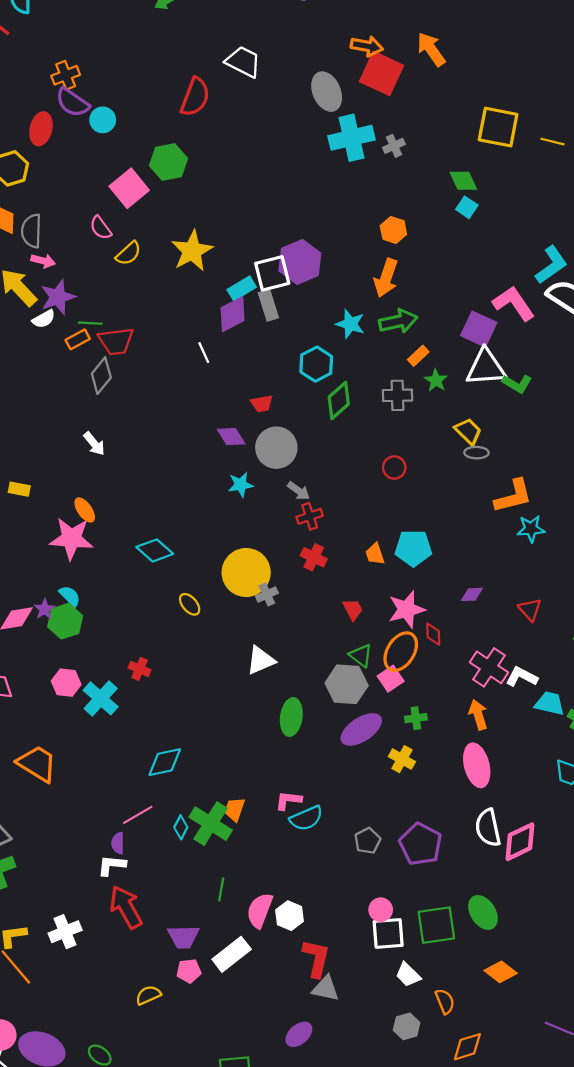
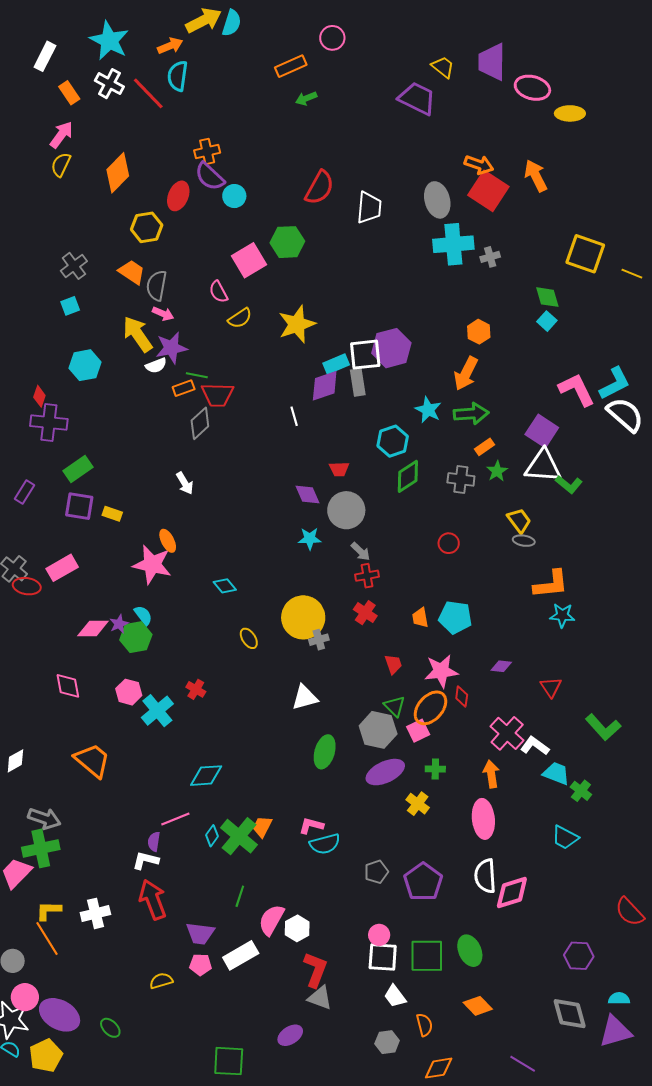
white trapezoid: (243, 62) -> (369, 208), moved, turned 60
pink L-shape: (514, 303) -> (577, 390), moved
cyan diamond: (155, 550) -> (225, 586), size x0.7

